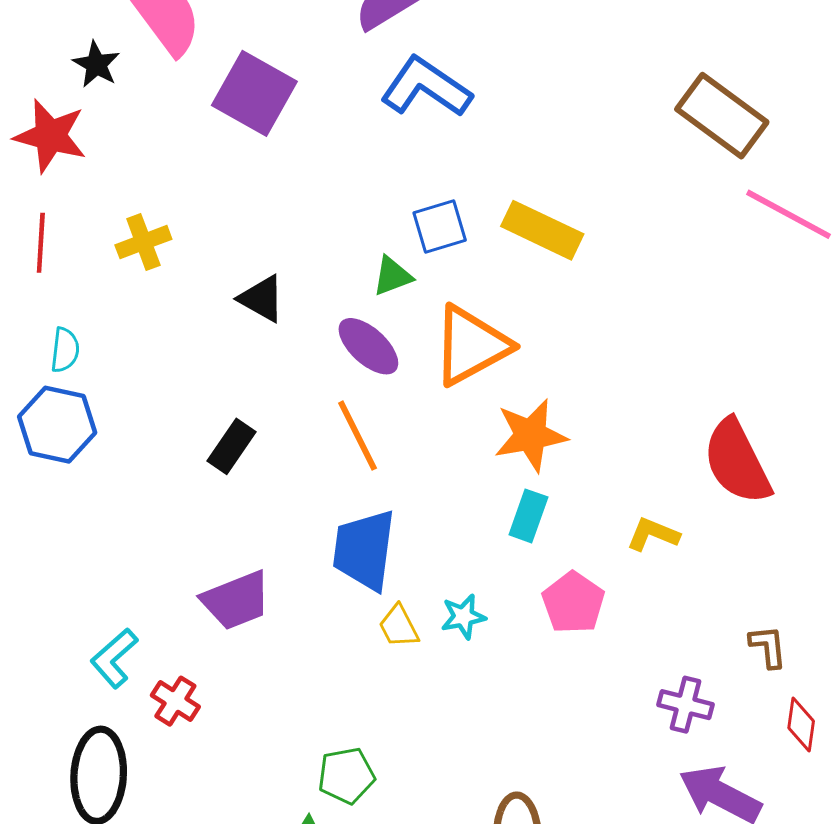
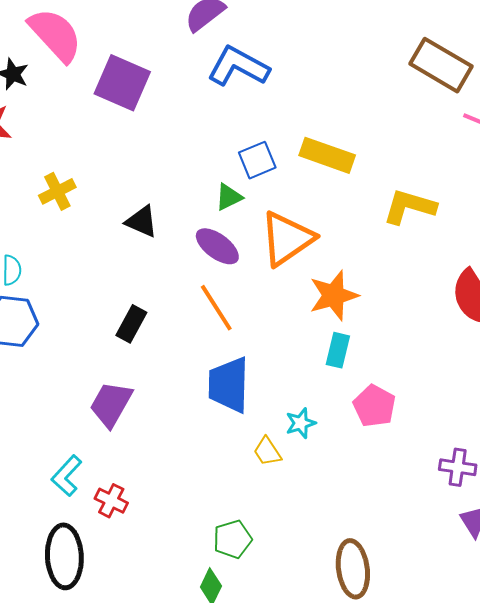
yellow L-shape: (653, 534) -> (409, 207), moved, size x1.5
purple trapezoid: (236, 600) -> (111, 404), moved, turned 147
yellow trapezoid: (399, 626) -> (267, 451), moved

